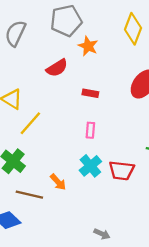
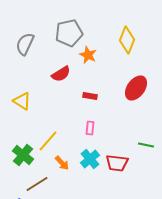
yellow line: (30, 123) -> (48, 141), moved
orange arrow: (58, 182) -> (62, 163), moved
brown line: (29, 195) -> (37, 184), turned -45

